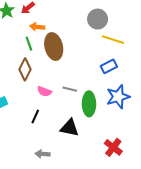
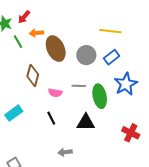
gray circle: (98, 19) -> (86, 55), moved
green line: (29, 44) -> (18, 42), moved
black line: (35, 117) -> (51, 118), turned -40

